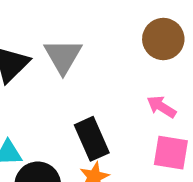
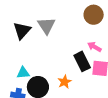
black rectangle: (92, 139) -> (82, 61), moved

